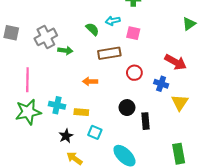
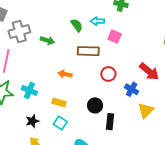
gray cross: (46, 37) -> (19, 32), moved
yellow rectangle: (81, 112) -> (59, 103), moved

